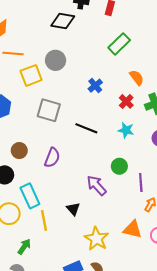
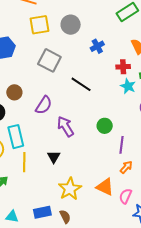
gray circle: (56, 60) -> (71, 25), moved
red cross: (126, 101) -> (123, 67), turned 32
cyan star: (126, 130) -> (128, 86), moved
purple arrow: (97, 185) -> (65, 126), moved

